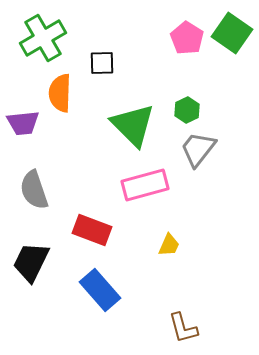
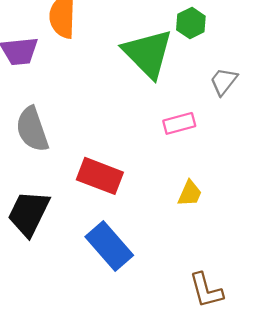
green hexagon: (187, 110) -> (191, 23), moved
gray trapezoid: (198, 149) -> (224, 81), size x0.7
pink rectangle: (145, 185) -> (179, 123), moved, size x0.6

